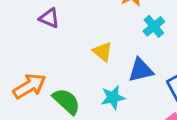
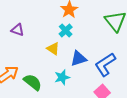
cyan cross: (154, 26) -> (66, 30), moved

